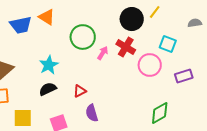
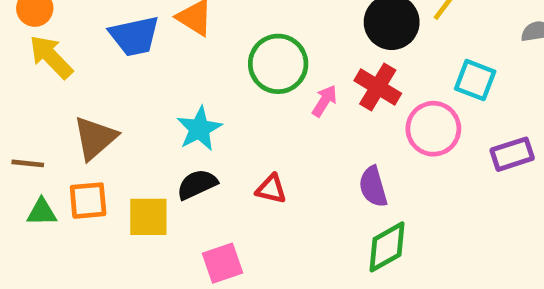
red triangle: (80, 91) -> (271, 189), turned 40
purple semicircle: (92, 113) -> (373, 187), moved
green diamond: (160, 113) -> (387, 247), moved
yellow square: (23, 118) -> (148, 217), moved

